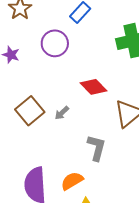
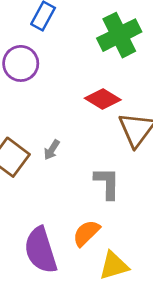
red diamond: (93, 87) -> (103, 99), moved

